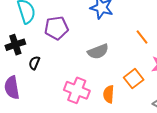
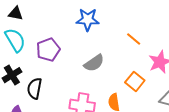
black semicircle: (34, 63) -> (35, 88), size x1.5

